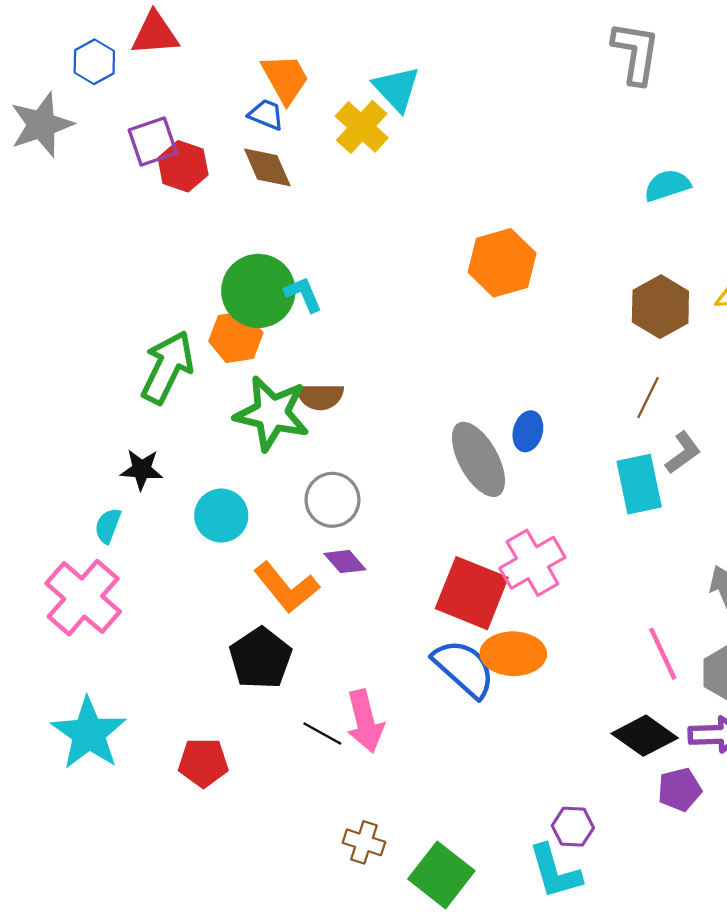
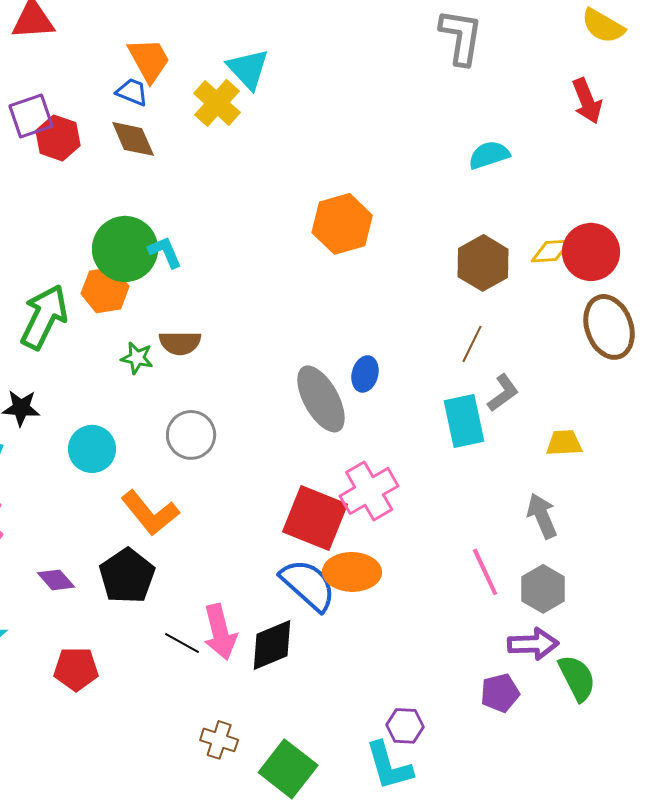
green star: (272, 413) -> (137, 358), size x0.5
purple diamond: (345, 562) -> (56, 580), moved
black diamond: (645, 736) -> (272, 645), moved, turned -58

